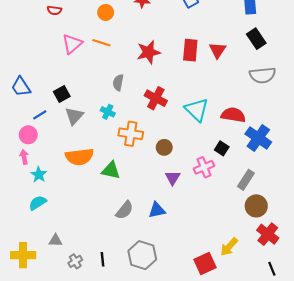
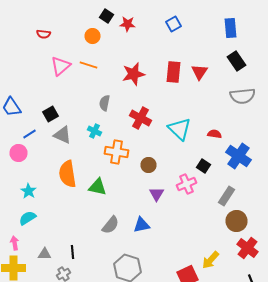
red semicircle: (233, 115) -> (214, 134), size x0.6
gray triangle: (74, 116) -> (62, 135), turned -48
pink arrow: (24, 157) -> (14, 243), moved
orange semicircle: (79, 157) -> (68, 174), turned 88
black line: (102, 259) -> (72, 252), moved

